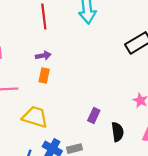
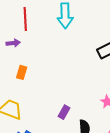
purple arrow: (43, 56) -> (13, 43), moved

